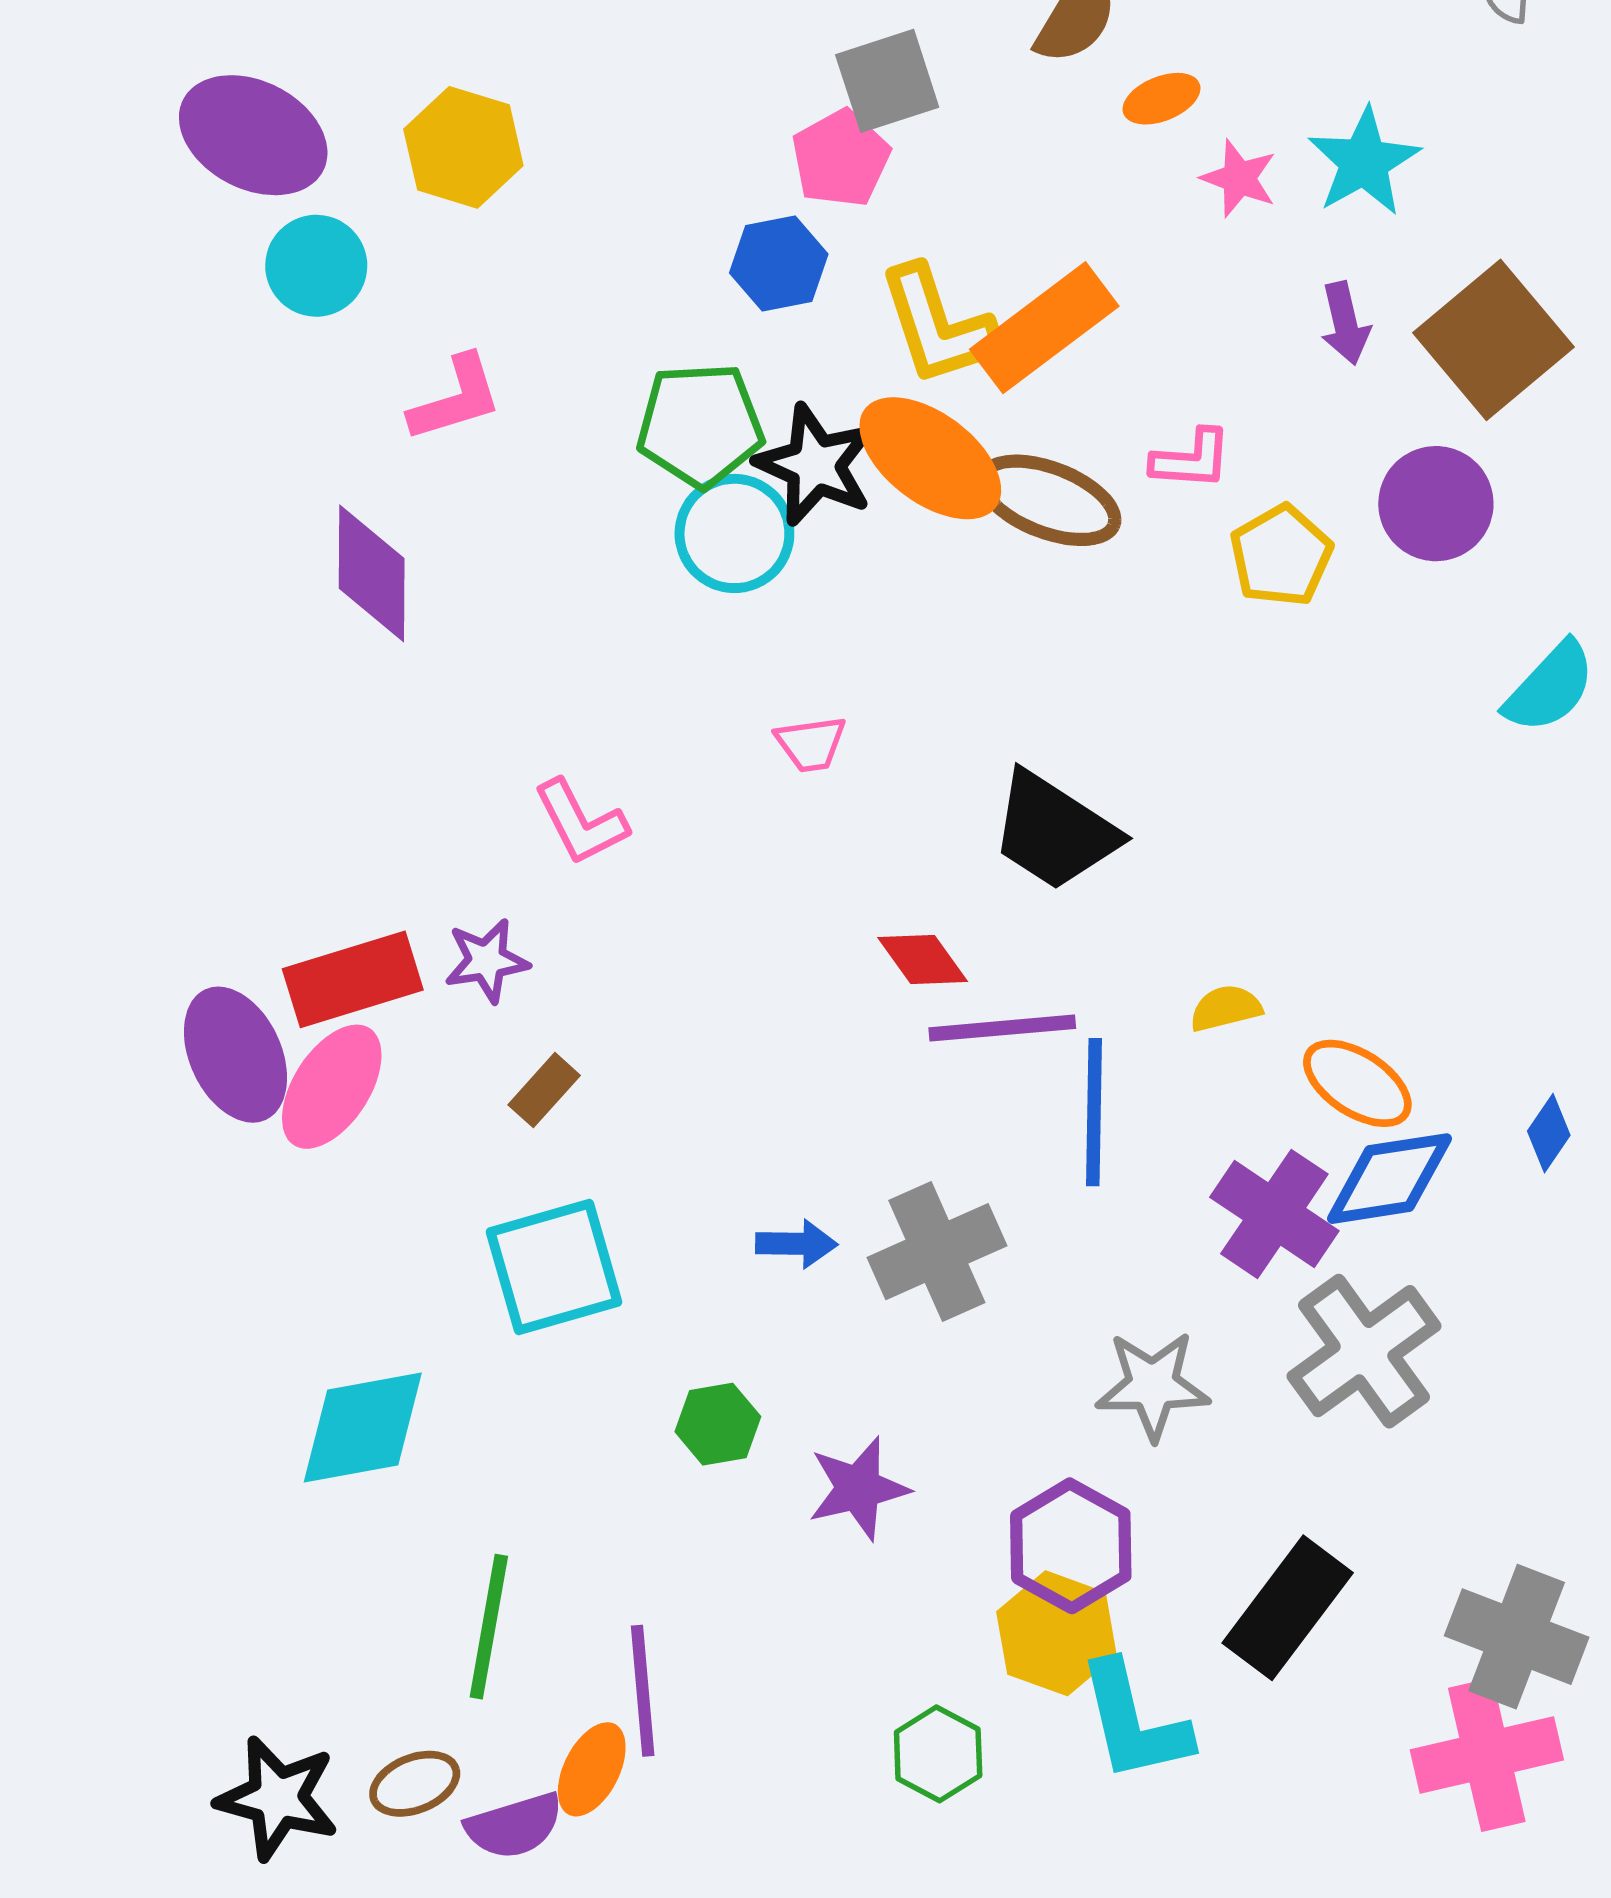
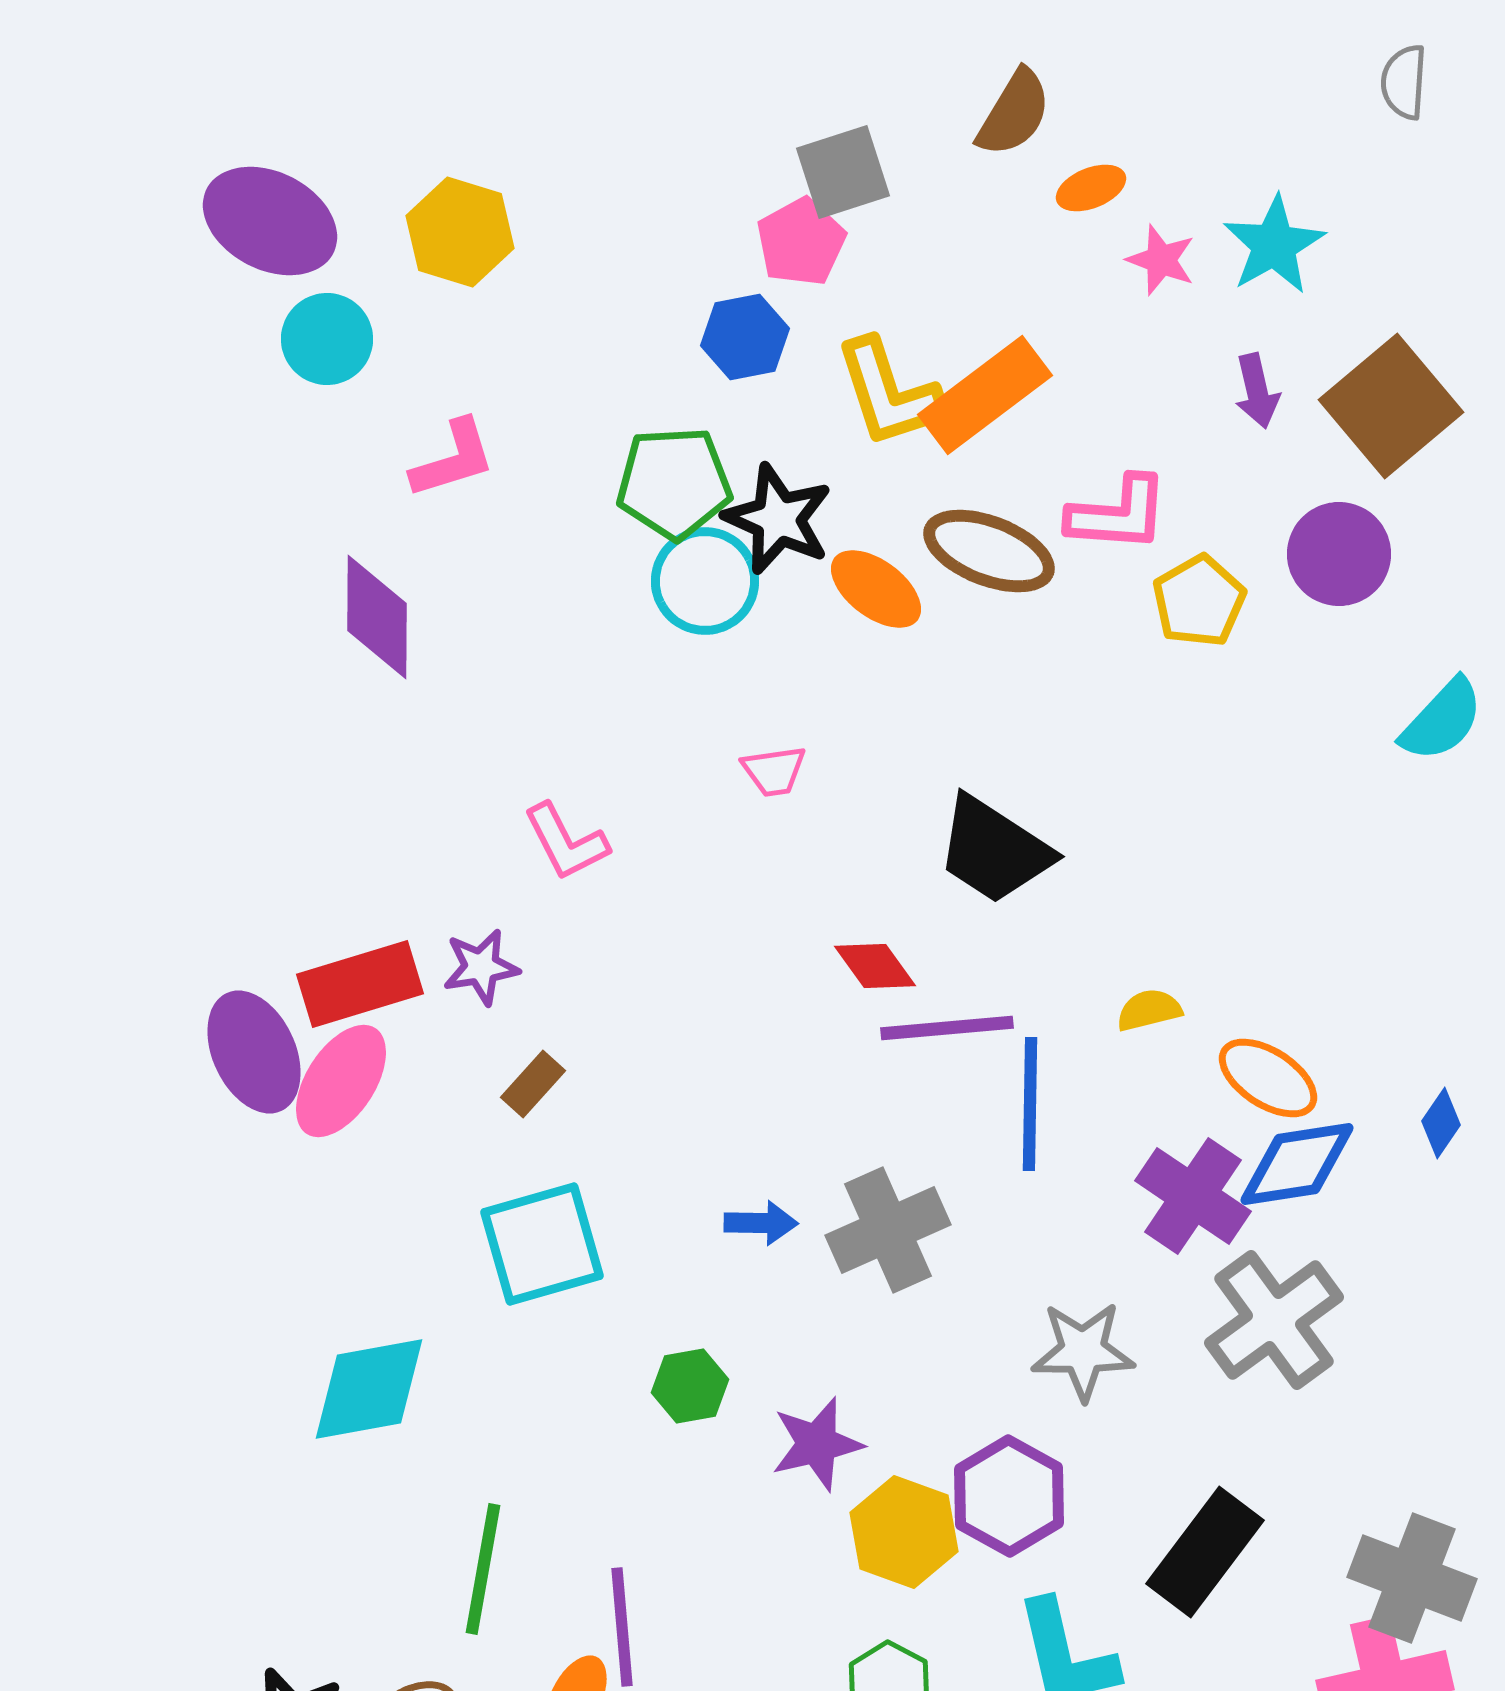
orange ellipse: (930, 458) -> (876, 589), moved, size x0.7
pink L-shape: (1191, 459) -> (1118, 514), size x1.4
yellow hexagon: (1056, 1633) -> (904, 1532), moved

